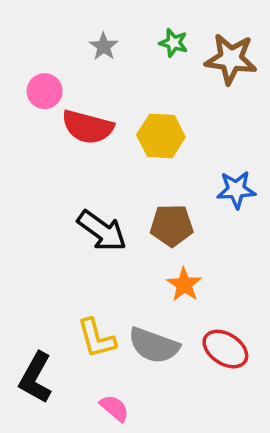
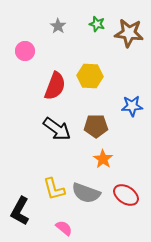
red semicircle: (88, 127) -> (55, 86), moved, turned -84

